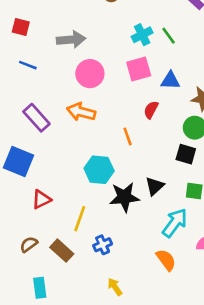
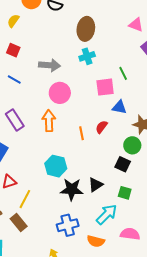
cyan cross: (142, 35) -> (87, 56), moved
pink square: (139, 69) -> (105, 87), moved
orange arrow: (81, 112) -> (49, 121), turned 65
orange line: (128, 136) -> (81, 133), moved
yellow line: (80, 219) -> (25, 199), moved
blue cross: (103, 245) -> (68, 225), moved, size x1.5
orange semicircle: (166, 260) -> (96, 241), turned 132

